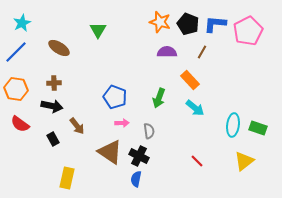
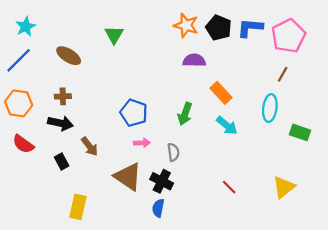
brown line: (202, 52) -> (283, 74), moved
cyan ellipse: (233, 125) -> (270, 108), moved
green rectangle: (258, 128) -> (300, 132), moved

